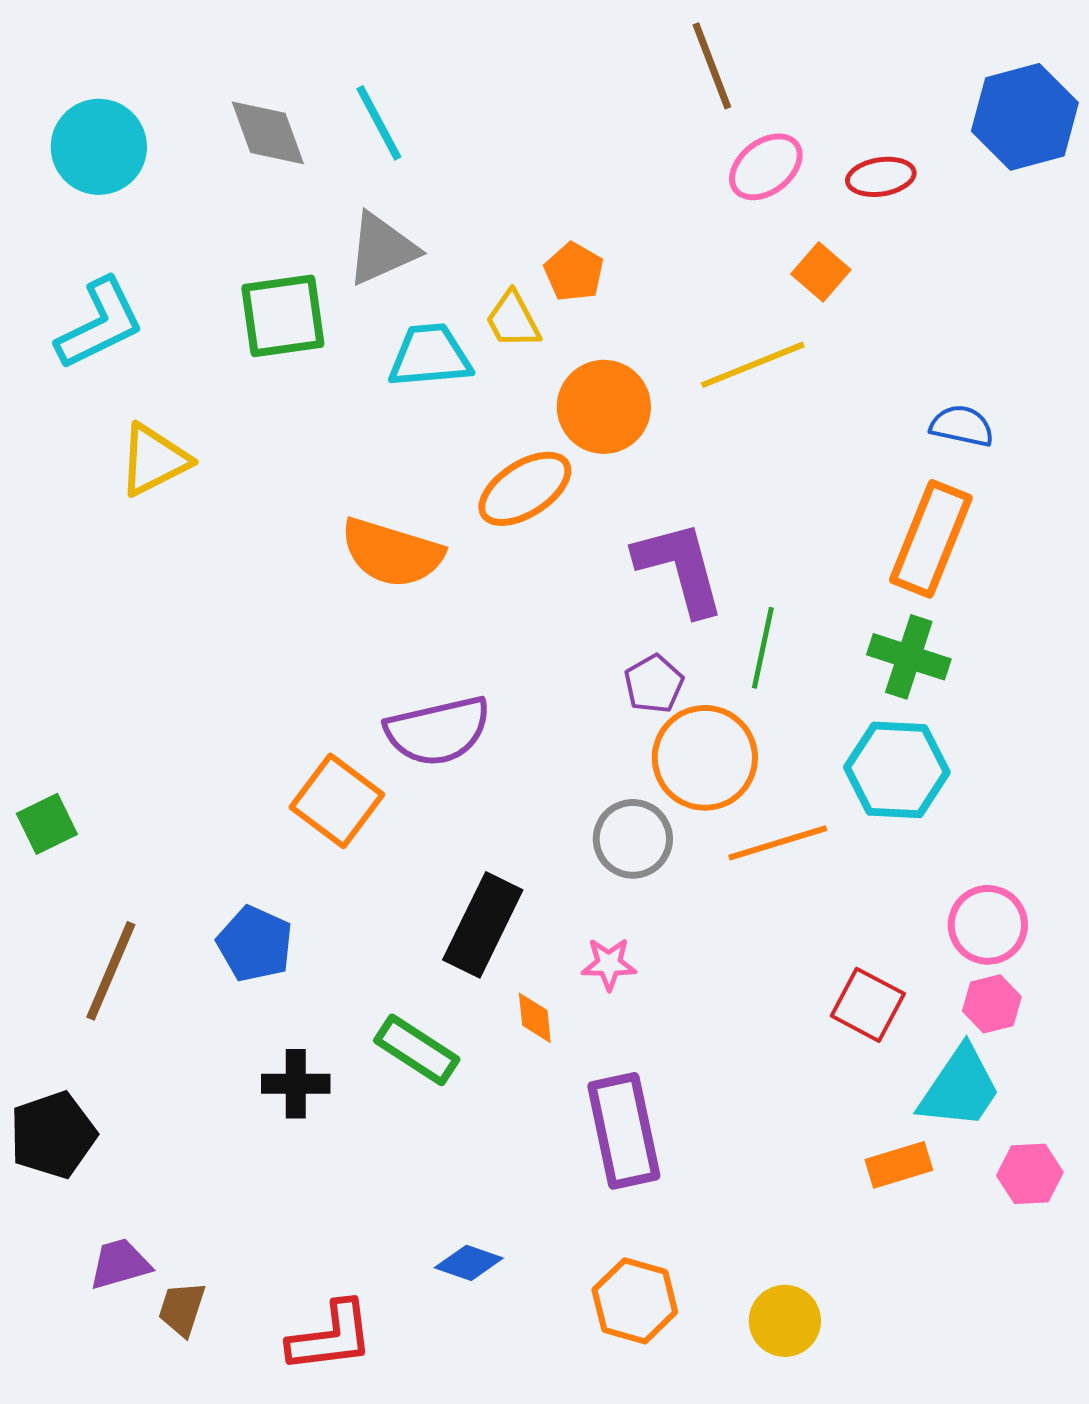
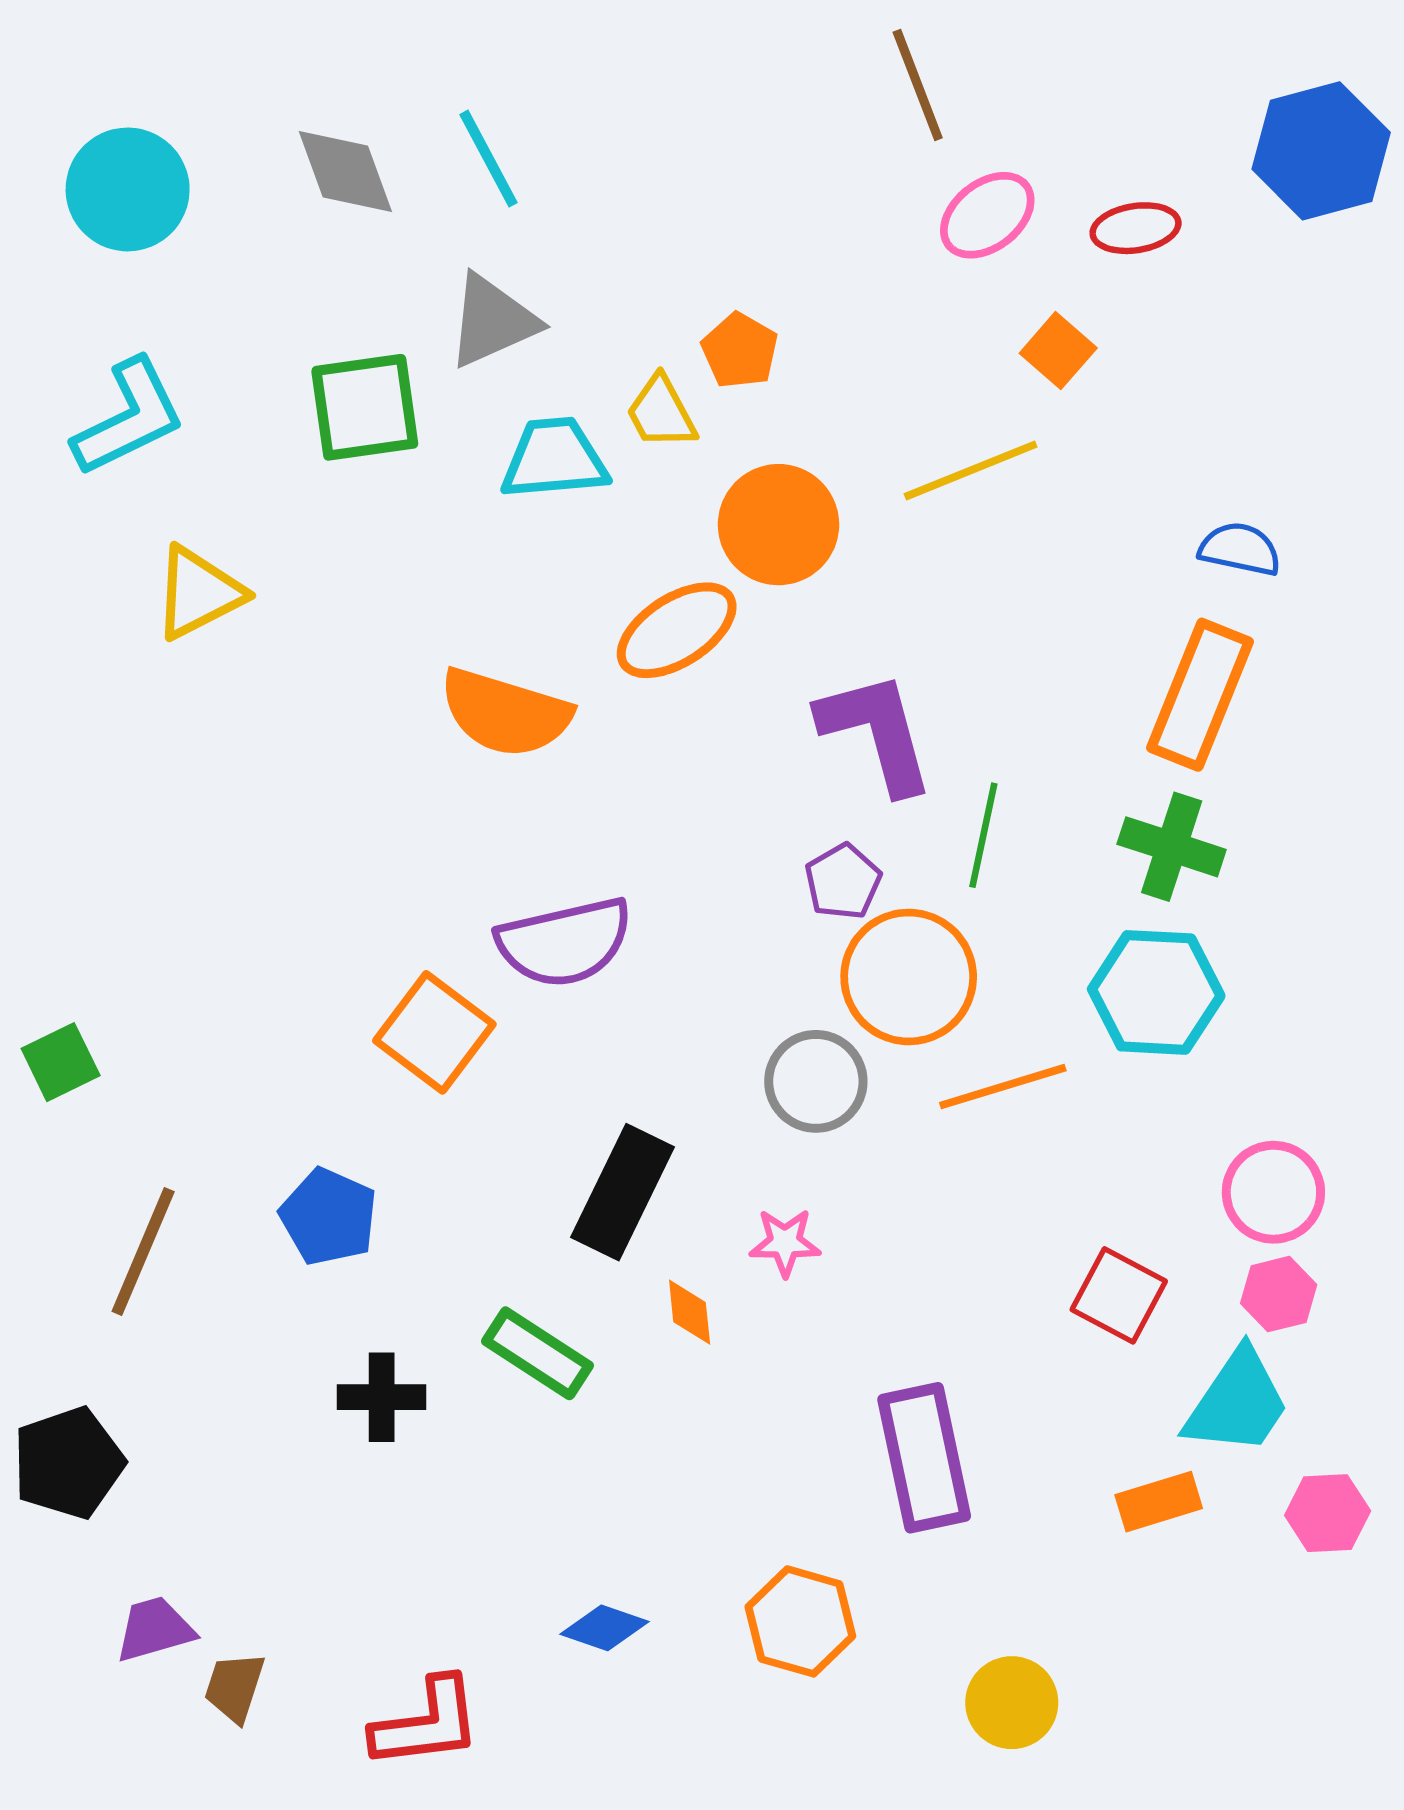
purple rectangle: (624, 1131) -> (924, 1458), moved
orange hexagon: (635, 1301) -> (800, 1621), moved

